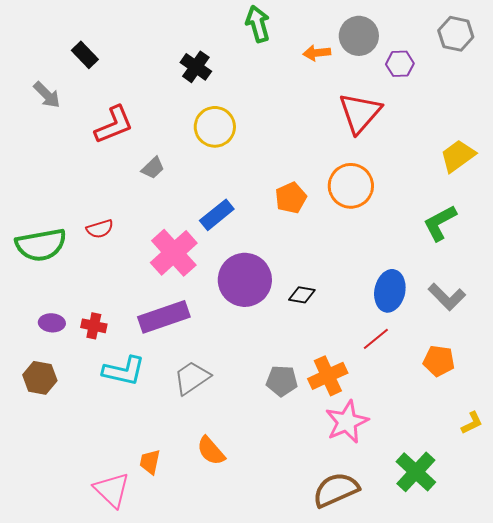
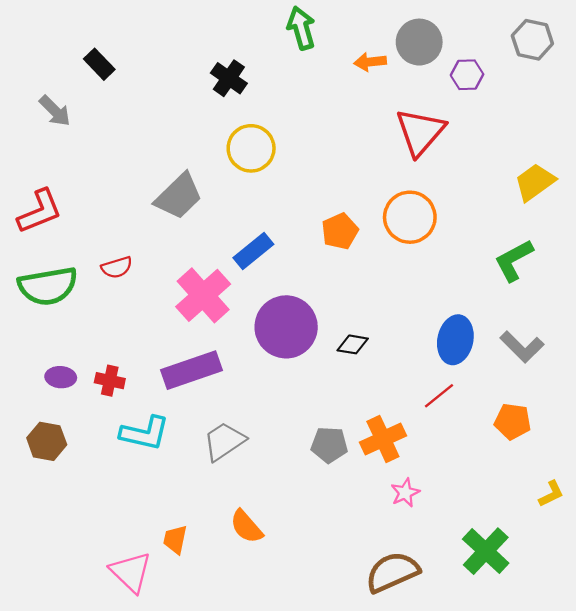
red L-shape: (114, 125) -> (40, 211), moved
gray trapezoid: (153, 168) -> (179, 196), size x1.8
pink star: (347, 422) -> (405, 493), size x0.6

